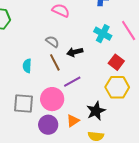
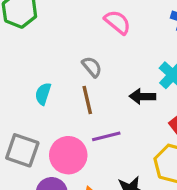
black arrow: (75, 52) -> (142, 96), moved

